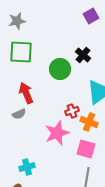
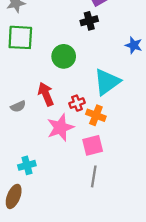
black cross: (83, 55) -> (89, 21), moved, turned 35
red arrow: (26, 93) -> (46, 94), moved
pink square: (86, 149) -> (93, 145), turned -30

